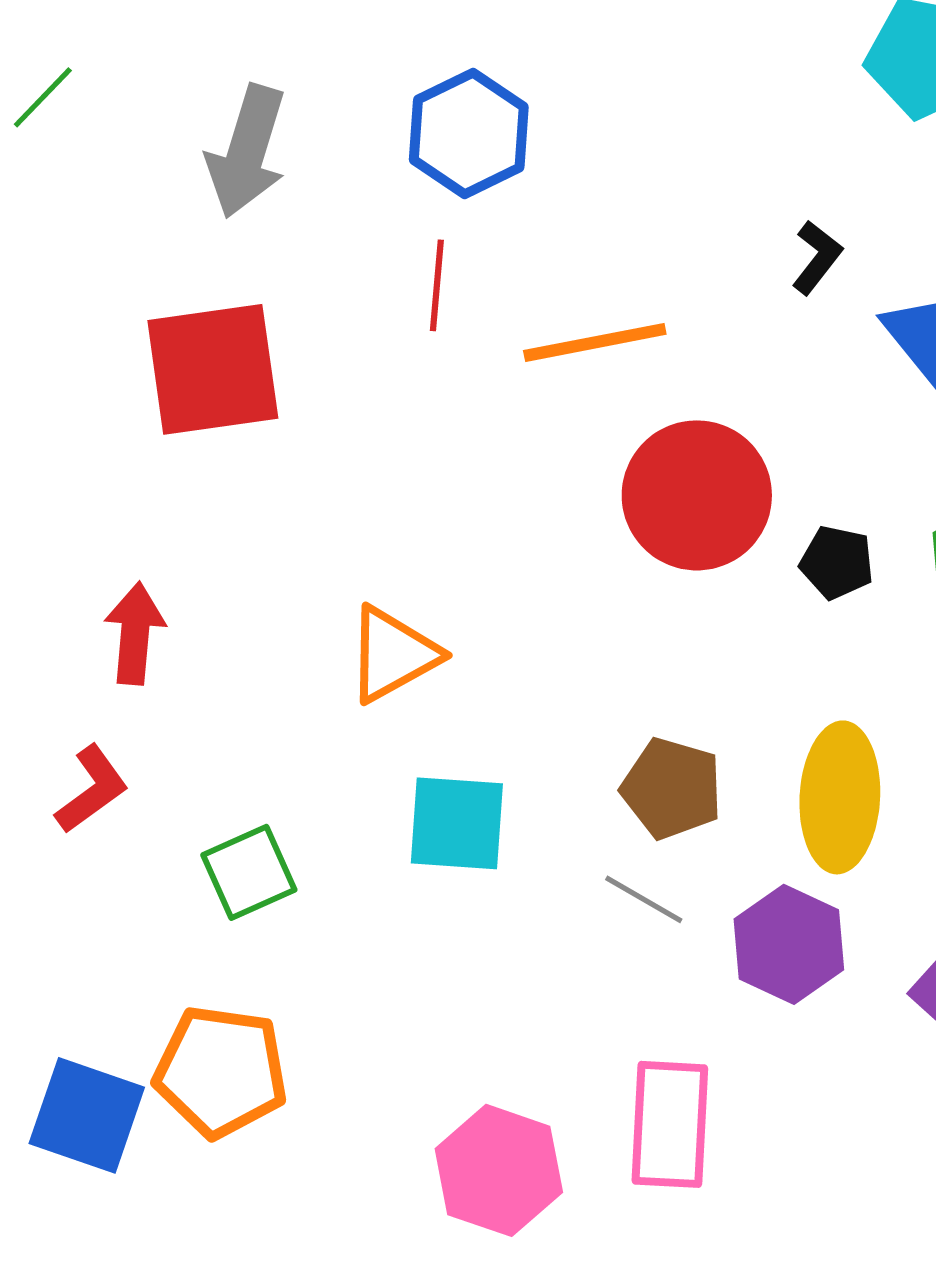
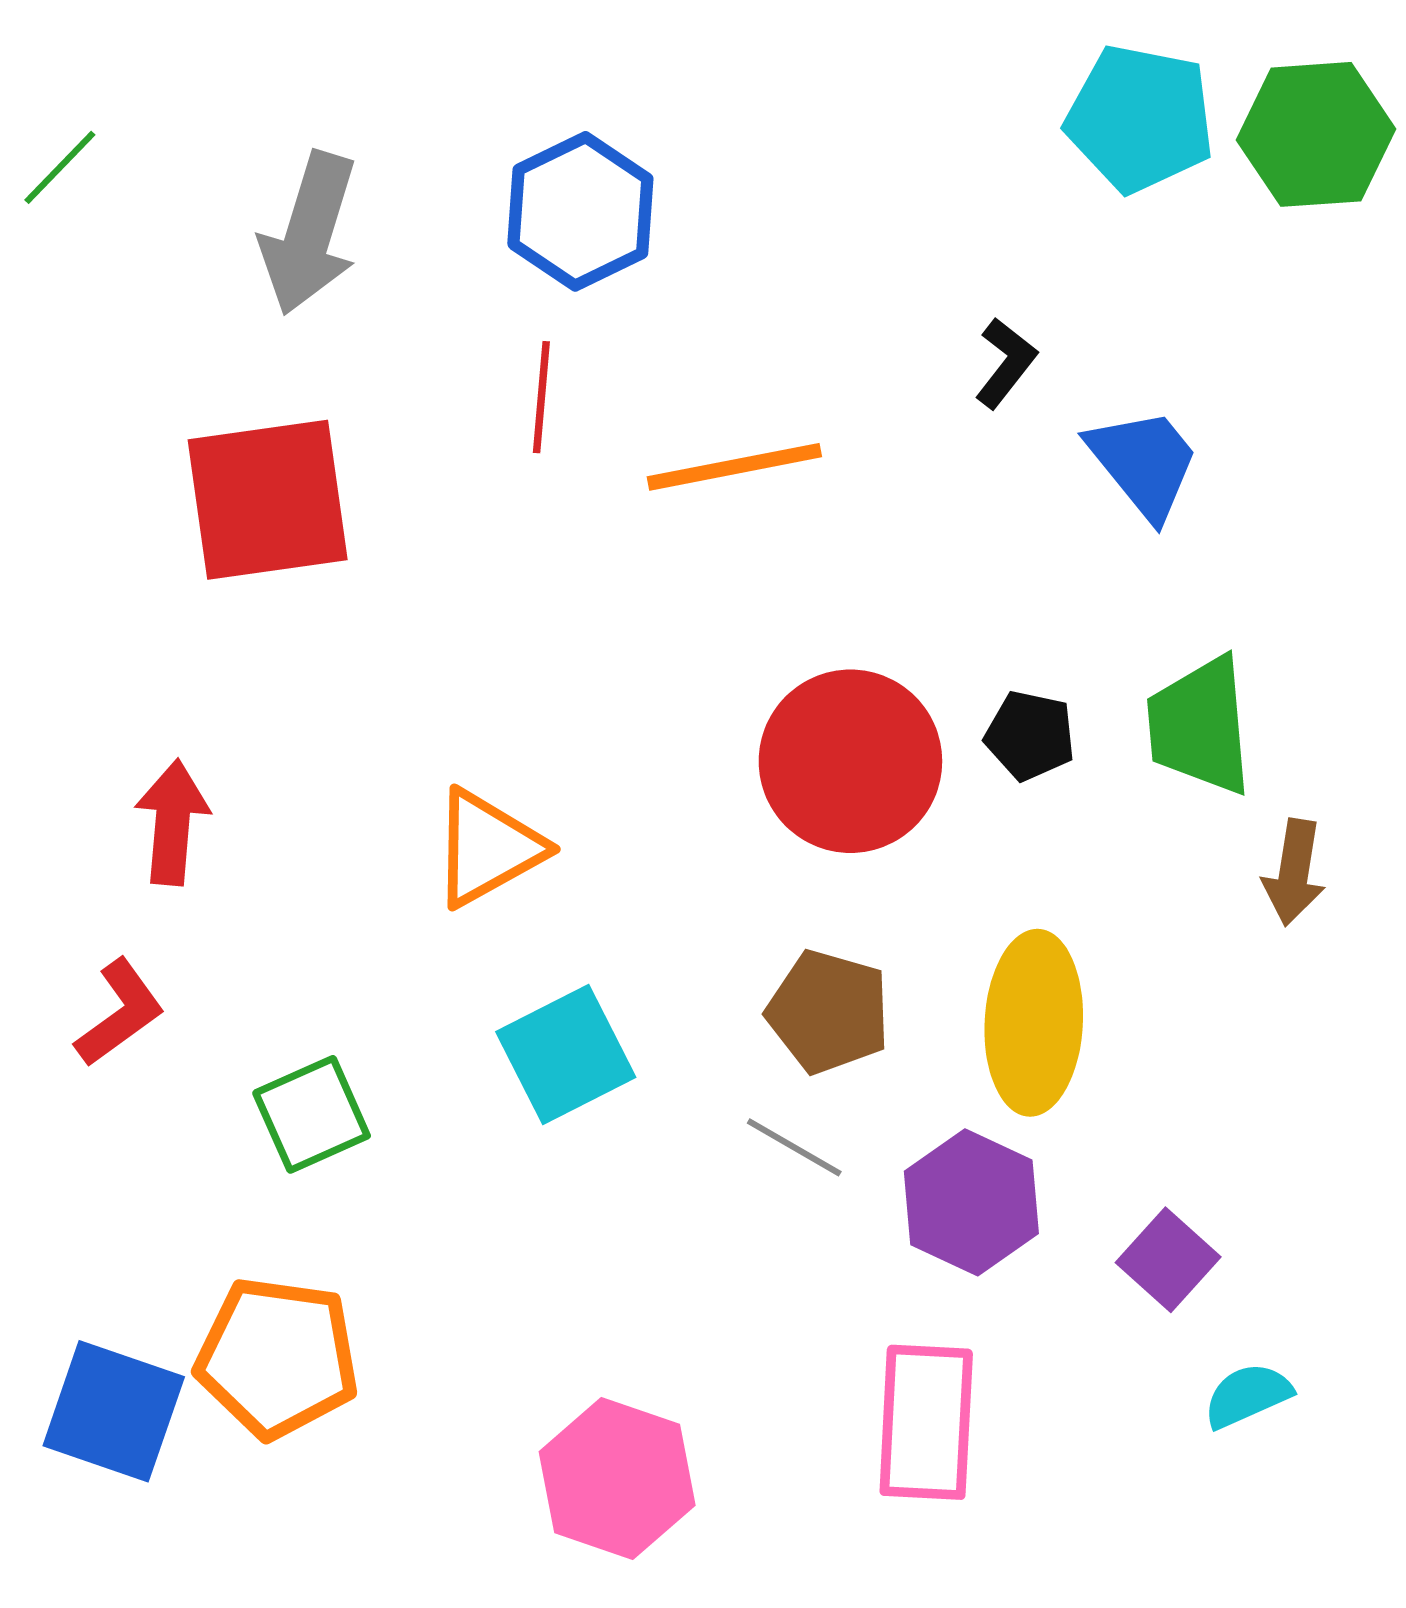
red circle: (697, 495) -> (850, 761), moved
cyan square: (457, 823) -> (566, 1055), turned -31
pink rectangle: (670, 1124) -> (926, 1422), moved

